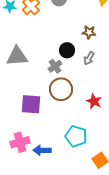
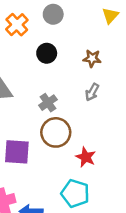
black circle: (67, 50) -> (47, 53), moved
red star: (94, 101) -> (86, 157), moved

